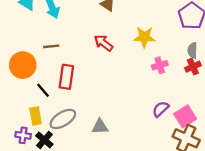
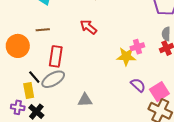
yellow star: (144, 37) -> (126, 56), moved
black line: (43, 90) -> (34, 77), moved
purple semicircle: (161, 109) -> (138, 85), turned 84
gray ellipse: (63, 119) -> (53, 79), moved

